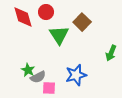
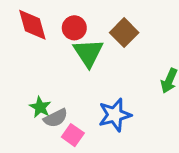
red circle: (46, 12) -> (74, 28), moved
pink square: (49, 88) -> (73, 135), turned 32

